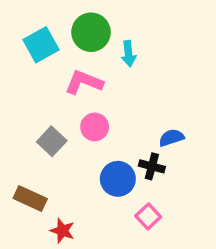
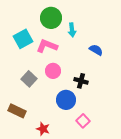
cyan square: (41, 45) -> (23, 39), moved
blue semicircle: (171, 138) -> (96, 50), moved, turned 48
black cross: (152, 166) -> (81, 81), moved
red star: (62, 231) -> (43, 129), moved

